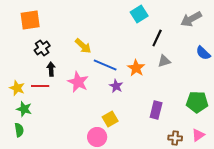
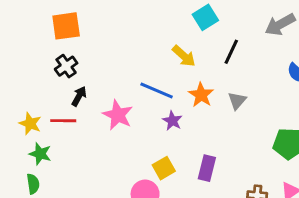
orange square: (30, 20) -> (66, 26), moved
yellow arrow: (83, 46) -> (184, 56), moved
gray triangle: (164, 61) -> (237, 101), moved, turned -32
black arrow: (51, 69) -> (79, 96), turned 32
purple rectangle: (156, 110) -> (207, 168), moved

